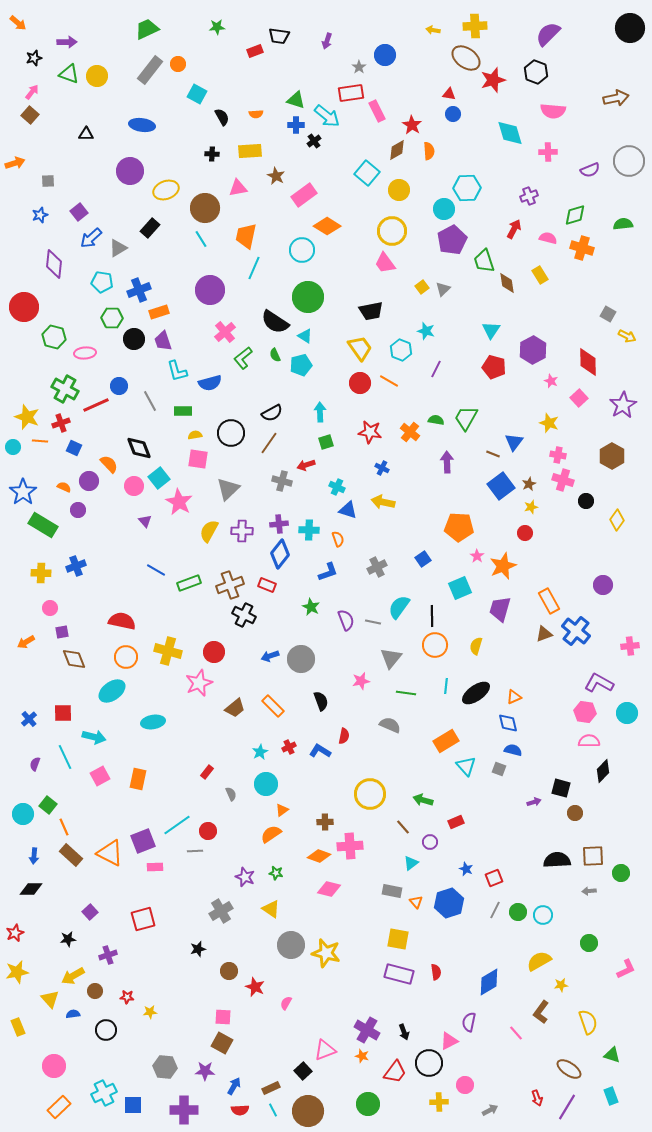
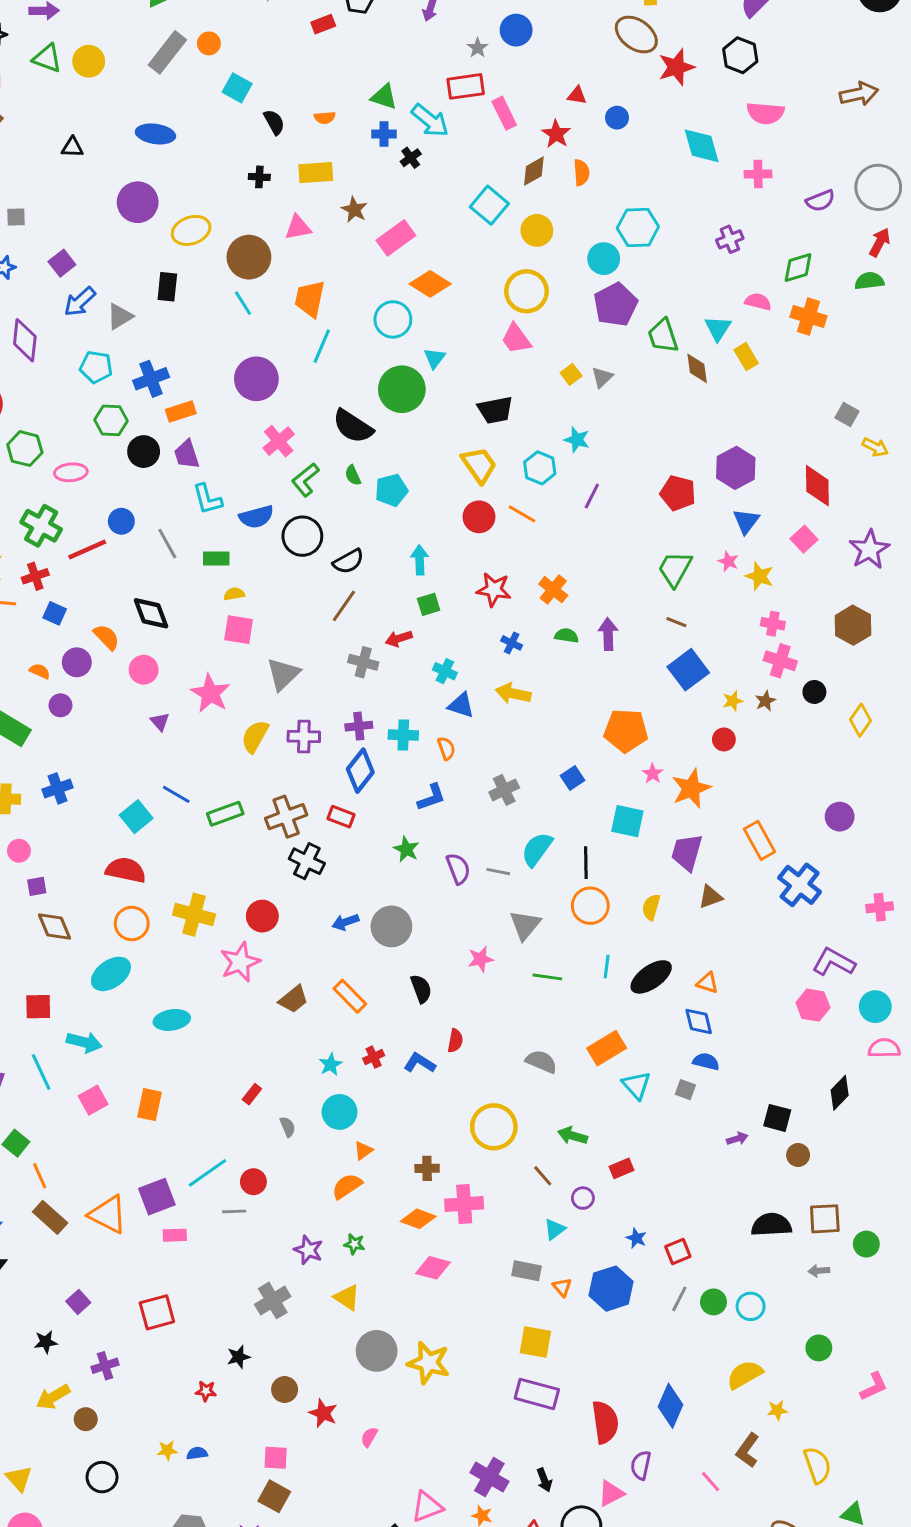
red triangle: (449, 94) -> (577, 95), moved
black rectangle: (150, 228) -> (167, 287), turned -36
red arrow: (514, 229) -> (880, 242), moved
cyan triangle: (491, 330) -> (718, 328), moved
cyan triangle: (305, 336) -> (434, 358), moved, turned 35
pink star: (551, 381) -> (728, 561), moved
green trapezoid: (466, 418) -> (675, 569), moved
green semicircle: (436, 420) -> (567, 636), moved
black circle: (231, 433) -> (302, 536), moved
blue triangle: (514, 442) -> (746, 521), moved
cyan square: (159, 478) -> (136, 817), moved
brown star: (529, 484) -> (765, 701), moved
cyan square: (460, 588) -> (627, 821), turned 35
brown triangle: (544, 634) -> (711, 897), moved
orange triangle: (514, 697) -> (708, 983), turned 42
gray semicircle: (390, 725) -> (541, 1062), moved
pink semicircle: (589, 741) -> (884, 1048), moved
red semicircle: (436, 972) -> (605, 1422), moved, size x1.8
blue diamond: (489, 982) -> (670, 1406), turned -36
red star: (127, 997) -> (206, 1391), moved
yellow triangle: (50, 999) -> (19, 1479), moved
blue semicircle: (73, 1014) -> (197, 1453), moved

